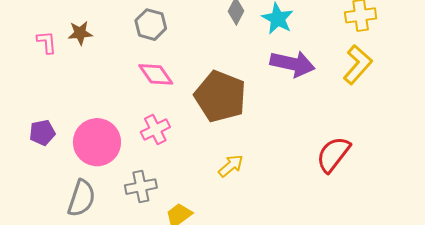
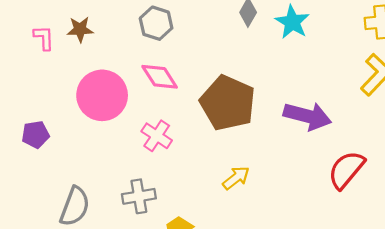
purple arrow: (292, 64) -> (307, 116), moved
pink cross: (155, 130) -> (157, 136), turned -32
pink circle: (97, 142) -> (102, 95), moved

